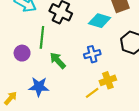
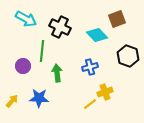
cyan diamond: (100, 21) -> (97, 35), turned 30
green arrow: (58, 60) -> (57, 73), turned 36
yellow arrow: (11, 98) -> (12, 101), moved

